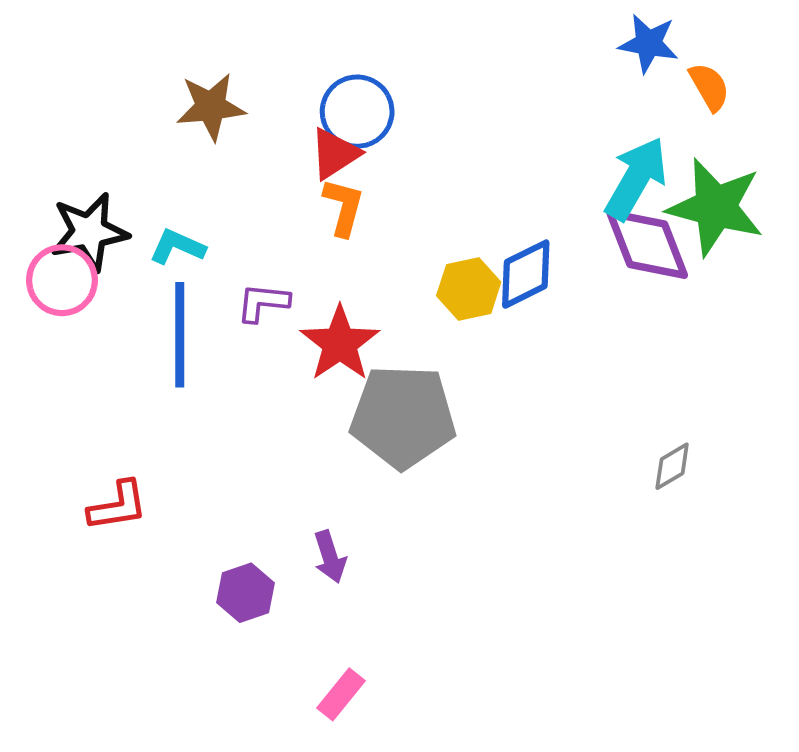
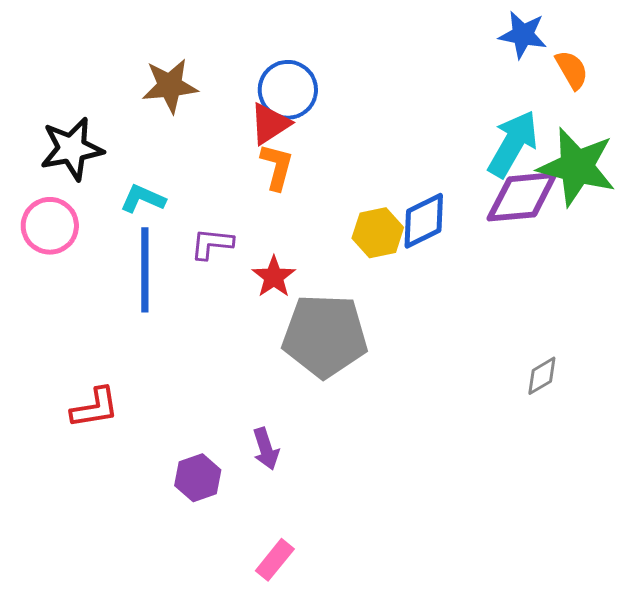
black star: (89, 232) -> (72, 149), moved
purple diamond: (647, 244) -> (522, 197), turned -74
red star: (340, 343) -> (274, 277), size x0.7

